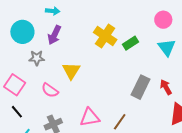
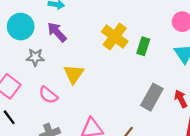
purple arrow: (54, 35) -> (57, 32), turned 108
green rectangle: (131, 43) -> (143, 46), turned -42

